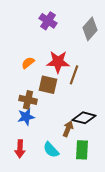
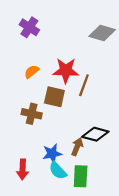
purple cross: (48, 21) -> (29, 27), moved
gray diamond: (90, 29) -> (102, 33), turned 65
blue star: (26, 117) -> (52, 154), moved
green rectangle: (82, 150) -> (81, 176), moved

